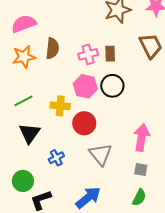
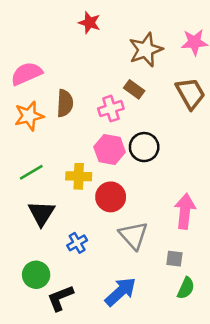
brown rectangle: (110, 54) -> (134, 89), moved, turned -49
gray square: (141, 170) -> (174, 259), moved

